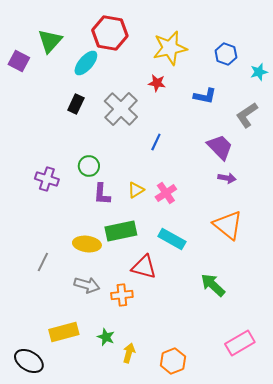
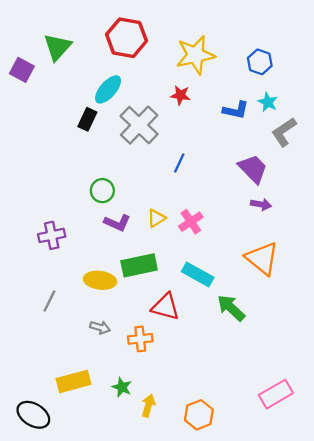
cyan ellipse: (86, 63) -> (108, 89), moved
cyan star: (259, 72) -> (268, 102), moved, turned -30
purple cross: (47, 179) -> (52, 235), moved, turned -30
purple L-shape: (102, 194) -> (117, 223), turned -70
gray arrow: (87, 285) -> (100, 327), size x0.7
green arrow: (213, 285) -> (231, 308), moved

